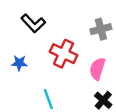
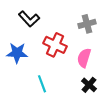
blue star: (19, 63) -> (17, 53), size x1.5

